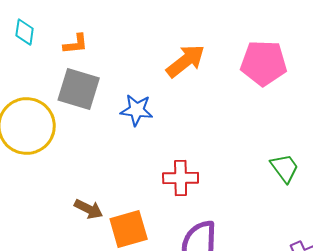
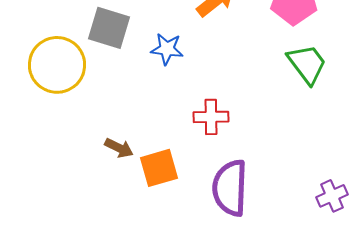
green trapezoid: (285, 168) -> (307, 64), moved, size x1.4

